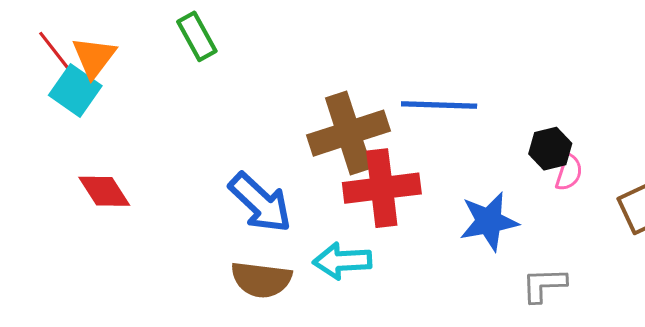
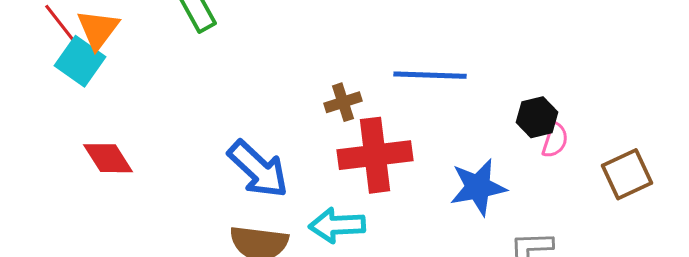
brown cross: (349, 133) -> (343, 102), size x0.5

